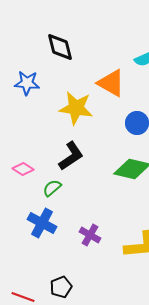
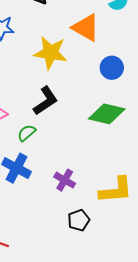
black pentagon: (61, 287) -> (79, 220), moved

